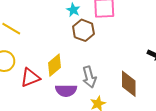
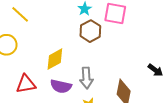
red triangle: (30, 78) -> (26, 84), moved

